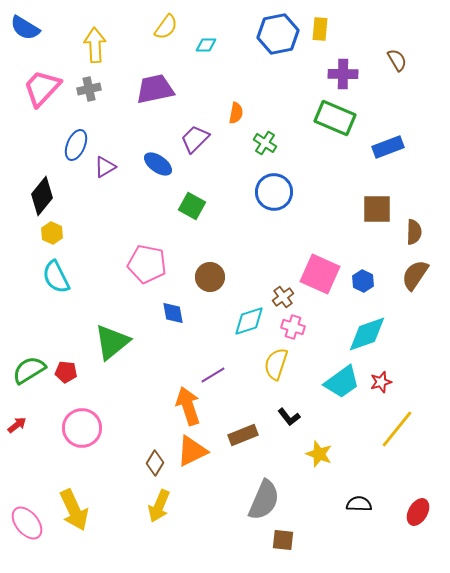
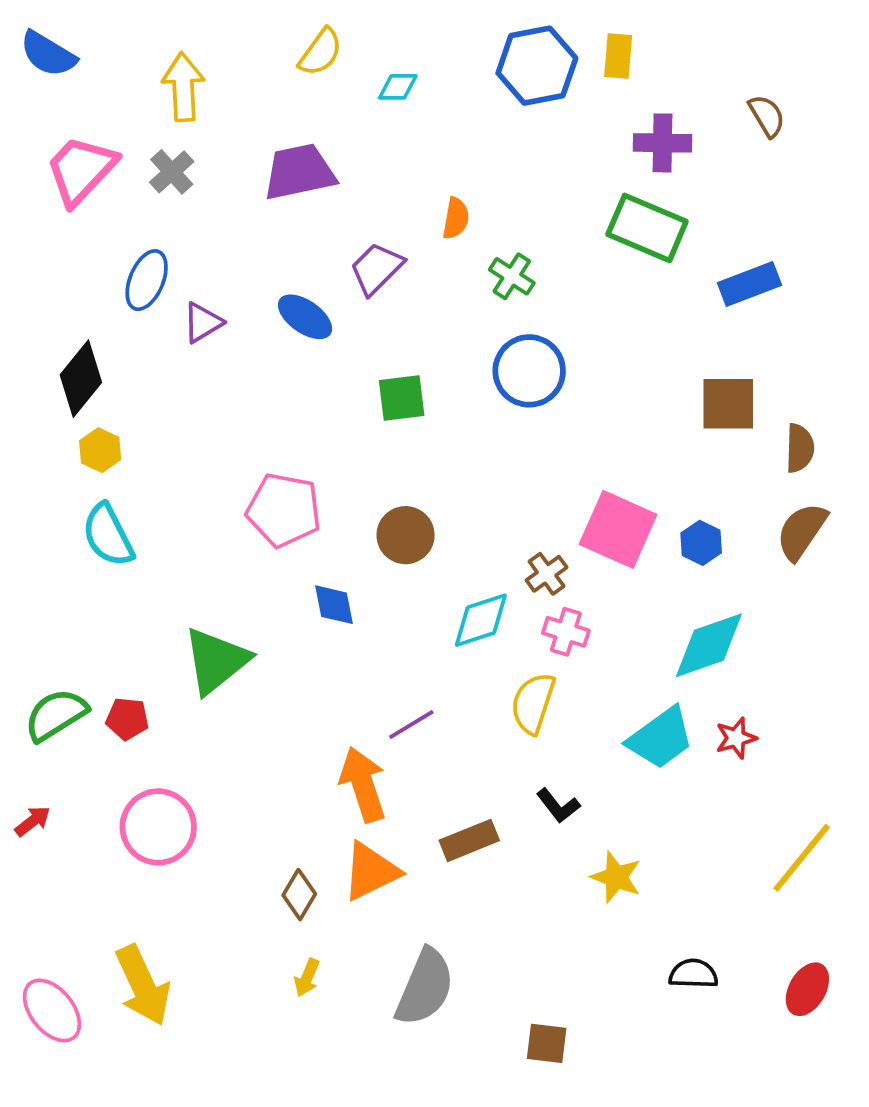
gray cross: (89, 89) -> (172, 172), turned -30
green square: (192, 206) -> (402, 398), moved, turned -36
yellow line: (397, 429) -> (802, 858), moved
gray semicircle: (264, 500) -> (425, 987), moved
yellow arrow: (159, 506) -> (307, 978), size x0.6

